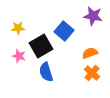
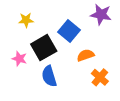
yellow star: (18, 28) -> (26, 20), moved
orange semicircle: (90, 53) -> (86, 55), moved

